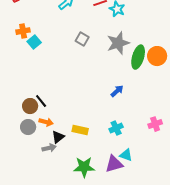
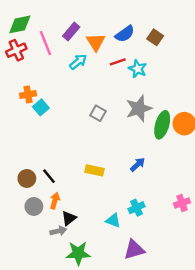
gray square: (82, 39) -> (98, 113), moved
brown circle: (30, 106) -> (27, 178), moved
orange arrow: (46, 122) -> (55, 201), turned -88
yellow rectangle: (80, 130) -> (94, 170), moved
cyan triangle: (126, 155) -> (113, 220), moved
green star: (84, 167) -> (78, 253), moved

